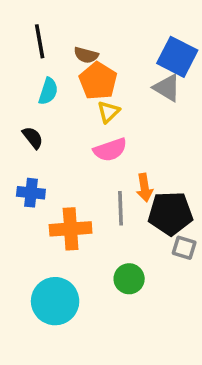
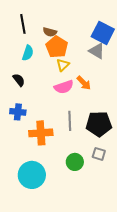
orange arrow: (145, 188) -> (84, 83), moved, turned -35
gray square: (184, 248) -> (99, 154), moved

